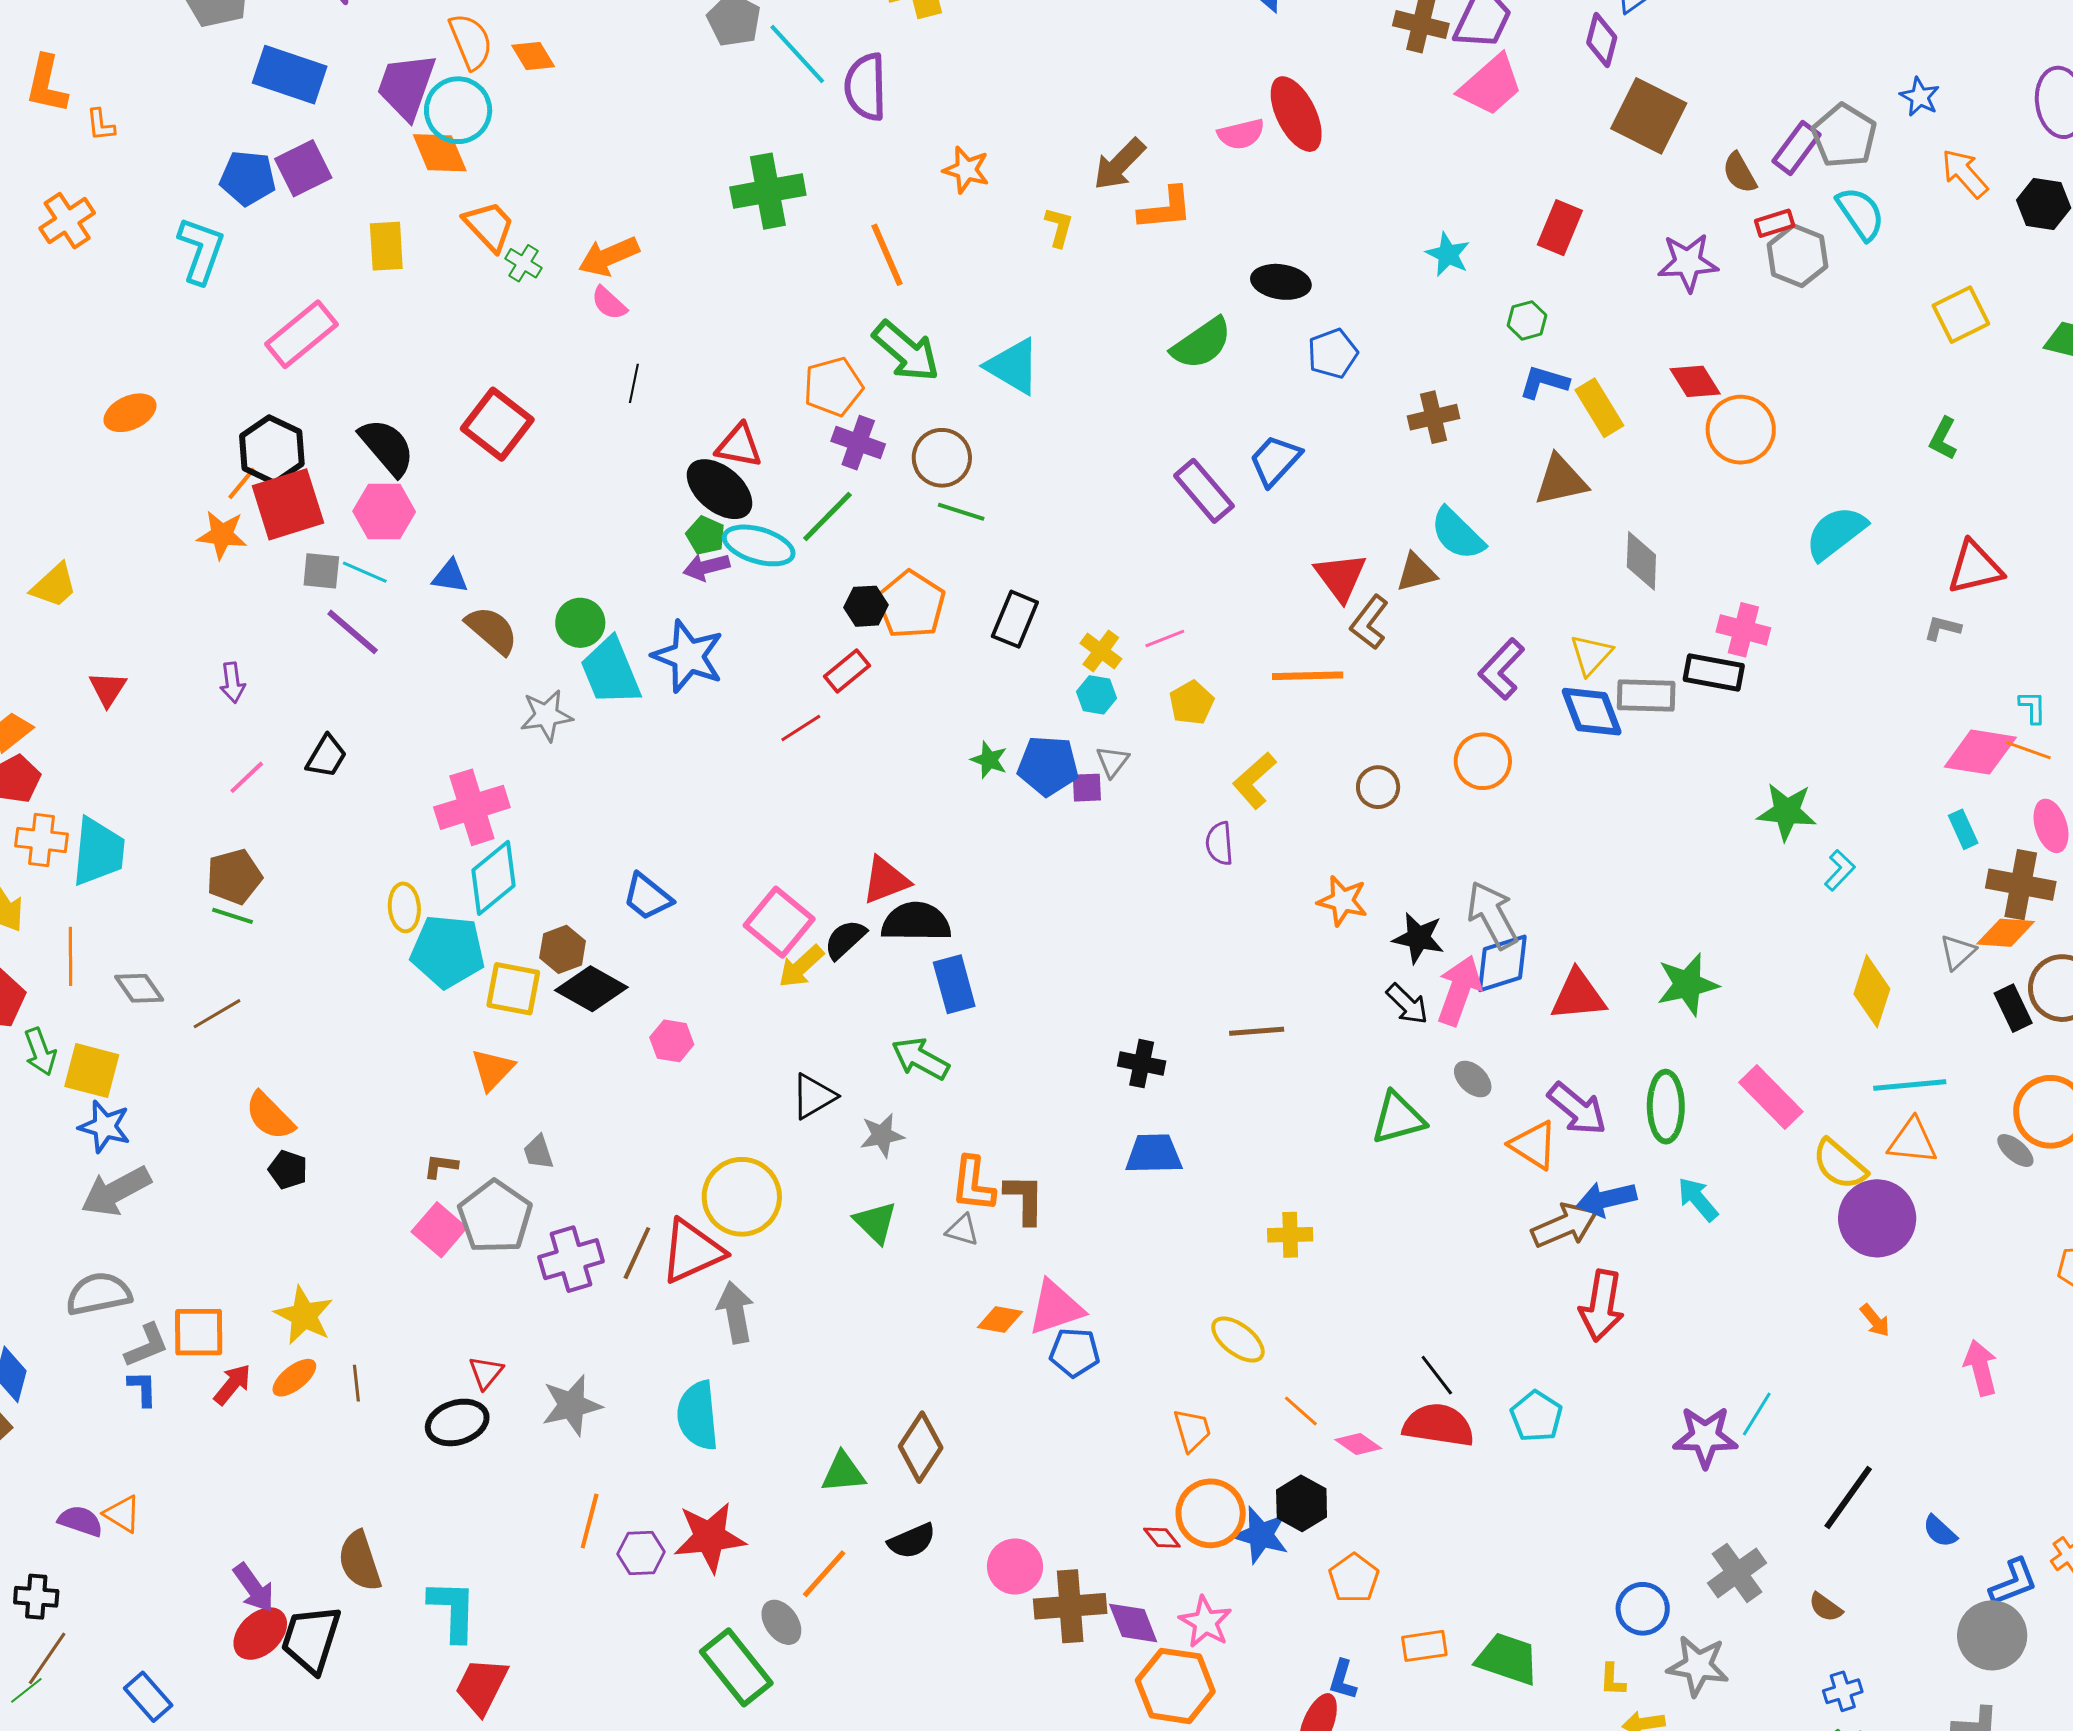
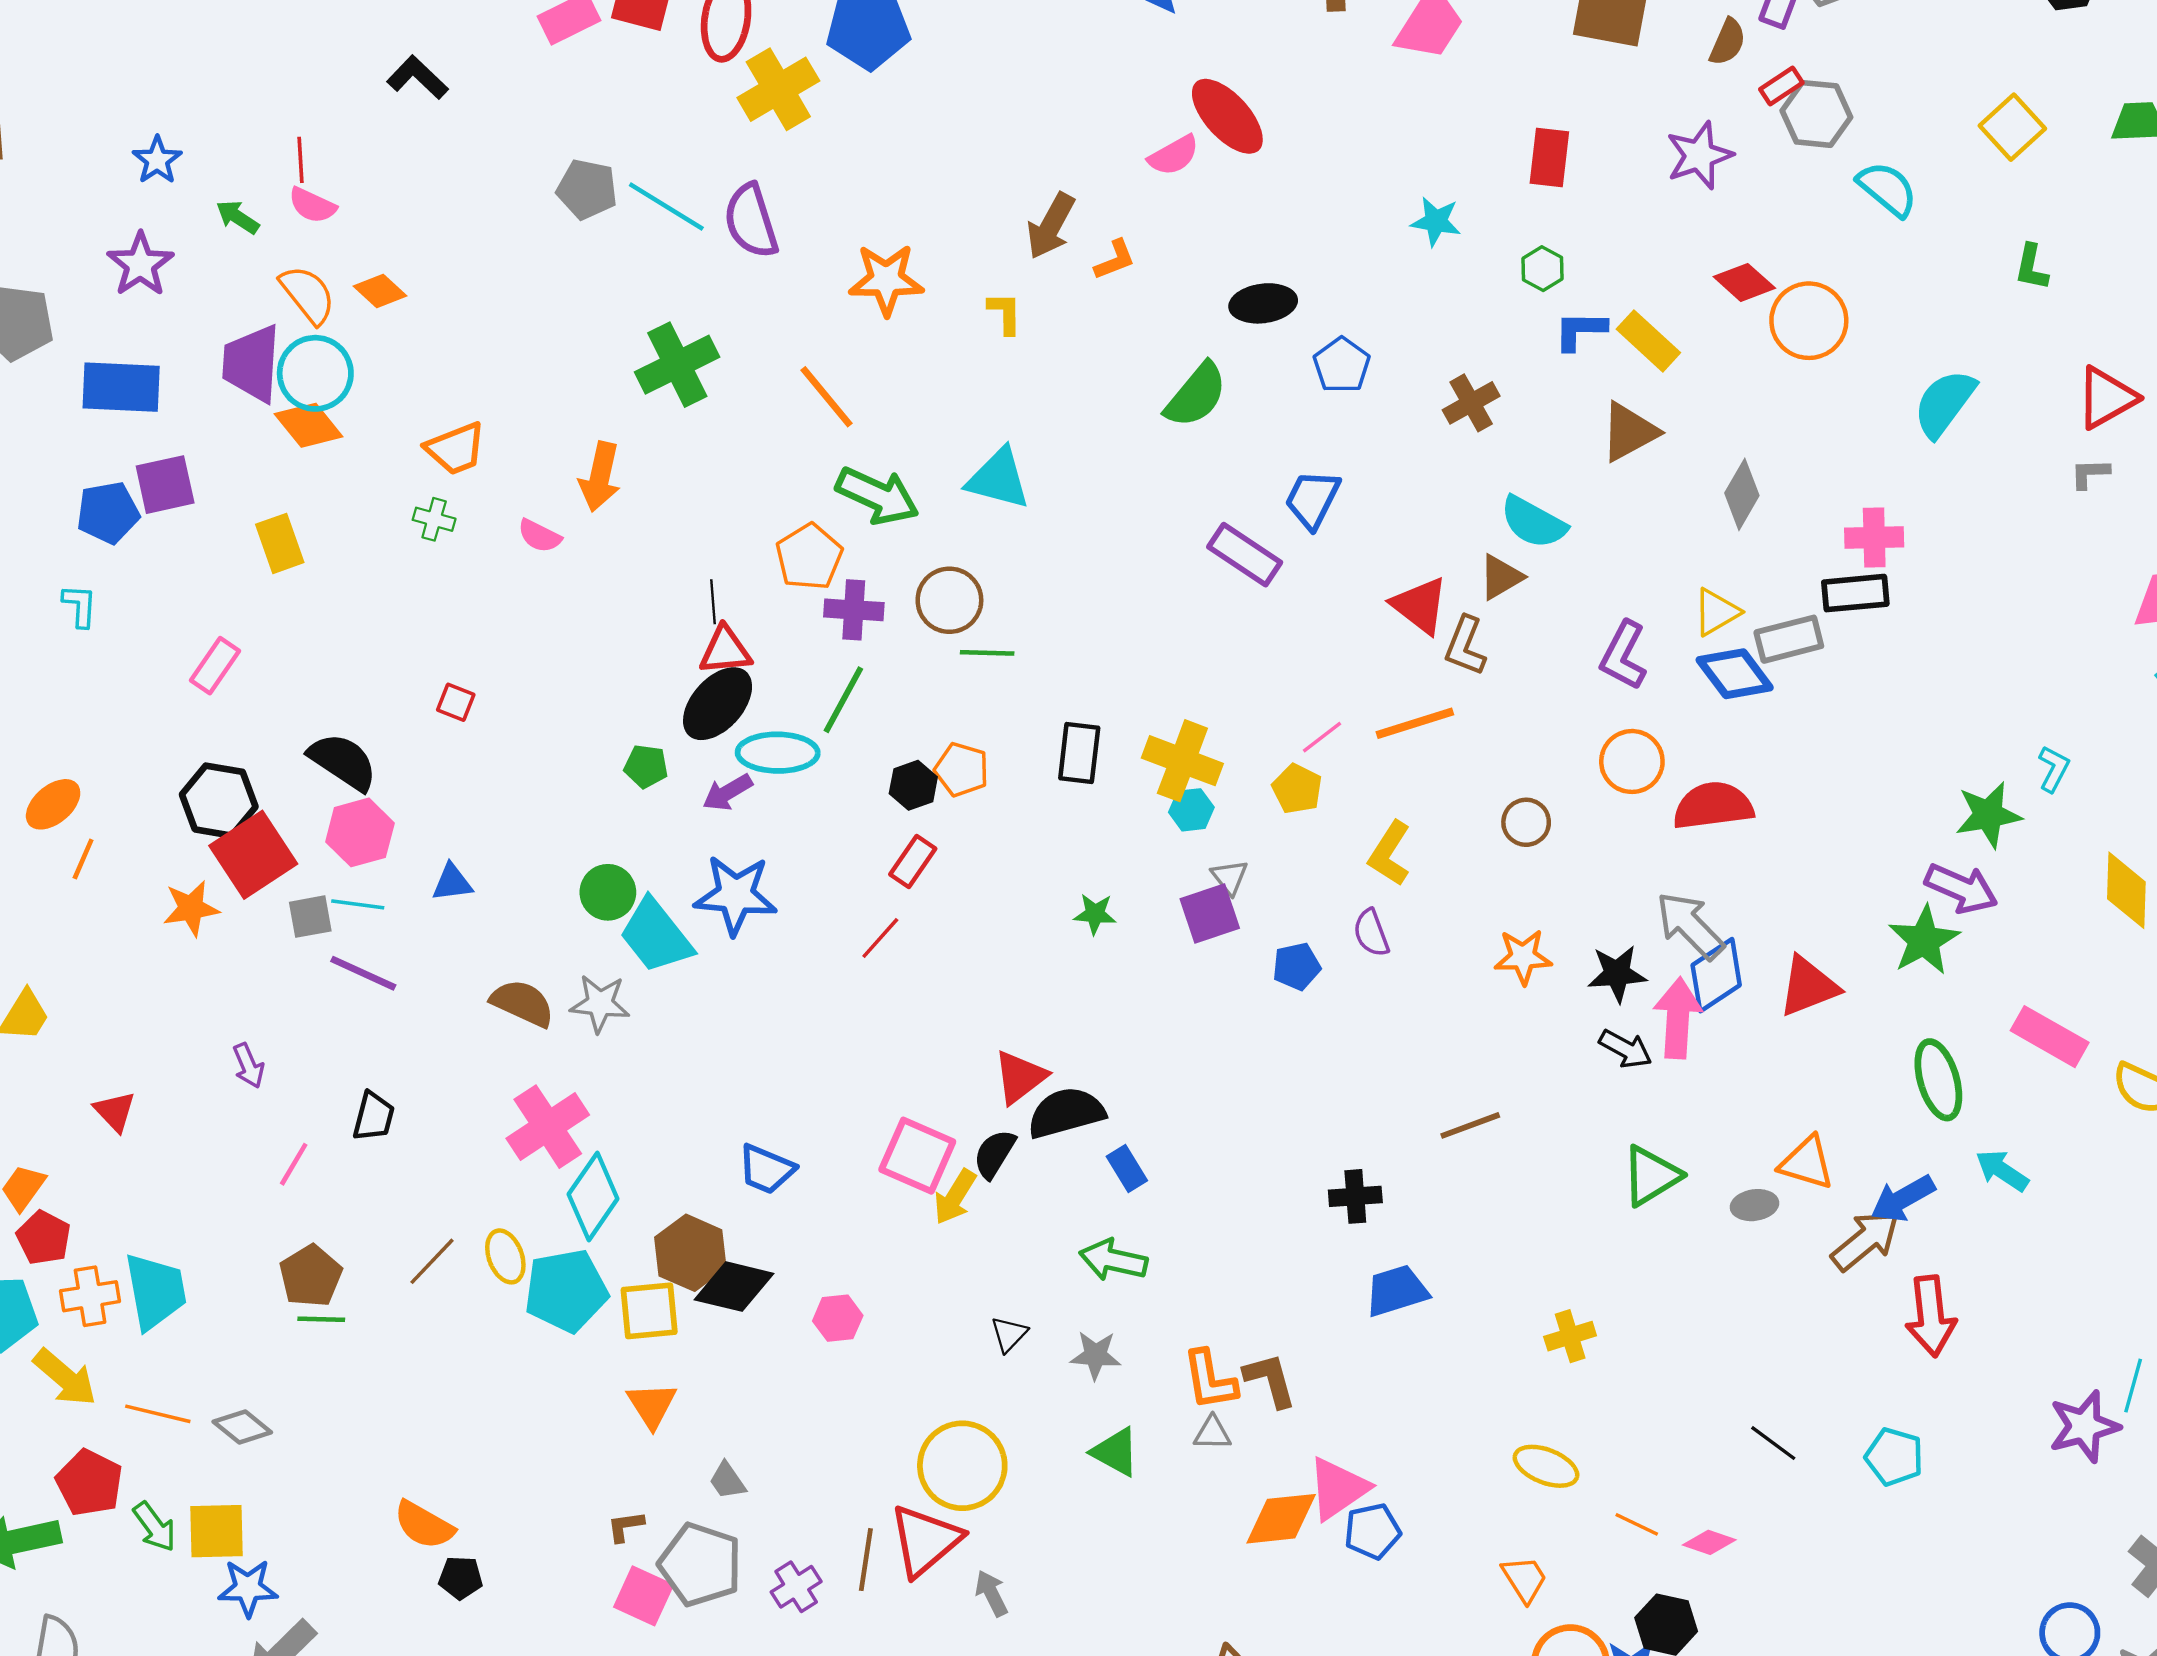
purple square: (303, 168) -> (165, 485), turned 30
orange star: (966, 170) -> (886, 280), size x1.4
brown semicircle: (1740, 173) -> (1728, 42), turned -111
orange L-shape: (1166, 209) -> (1115, 260), size x0.7
cyan semicircle: (1860, 214) -> (1887, 189), moved
orange trapezoid: (489, 226) -> (456, 449), moved, turned 128
cyan L-shape: (201, 250) -> (80, 606), size x0.6
orange arrow: (609, 256) -> (600, 477), moved, turned -38
pink rectangle: (301, 334) -> (215, 666), size x0.7
black line: (634, 383) -> (713, 602), moved
red square: (497, 424) -> (456, 702), size x0.5
orange line: (242, 483) -> (83, 859), moved
black ellipse: (720, 489) -> (718, 704), turned -72
green pentagon: (706, 535) -> (646, 766), moved
gray diamond: (1641, 561) -> (1742, 494), turned 44
orange pentagon: (911, 605) -> (962, 770), size x0.7
brown semicircle: (492, 630) -> (522, 1003), moved
pink line: (1165, 638) -> (1322, 737), moved
yellow cross: (1101, 651) -> (1182, 761), size x1.6
yellow triangle: (1591, 655) -> (1716, 612), turned 33
gray star: (546, 715) -> (600, 1004), turned 30
blue pentagon: (1048, 766) -> (1297, 966), moved, size x0.7
purple square: (1087, 788) -> (1210, 914), size x1.6
green star: (1787, 812) -> (1988, 815), moved
brown hexagon: (563, 949) -> (690, 1253), size x1.4
orange line: (70, 956) -> (158, 1414), turned -60
blue rectangle: (954, 984) -> (1127, 1169), size x0.7
brown line: (217, 1014) -> (432, 1261), moved
gray ellipse: (1473, 1079) -> (1754, 1205), moved, turned -36
black triangle: (814, 1096) -> (1009, 1334), size x0.7
purple arrow: (1577, 1109) -> (1961, 888), moved
gray star: (882, 1135) -> (1096, 1355), turned 30
purple cross: (571, 1259) -> (796, 1587), size x0.7
gray arrow: (735, 1312) -> (991, 1593), size x0.7
orange diamond: (1000, 1320) -> (1281, 1519), size x1.5
red semicircle: (1438, 1425) -> (1713, 806), moved

